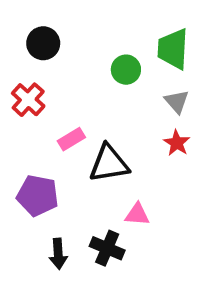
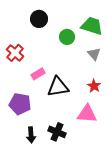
black circle: (43, 43) -> (39, 19), moved
green trapezoid: (173, 49) -> (92, 26), turned 105
red star: (177, 143) -> (94, 86), moved
pink triangle: (137, 214) -> (87, 114), moved, size x1.5

